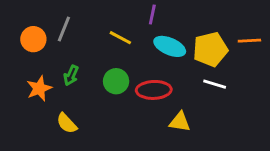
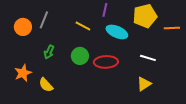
yellow pentagon: (210, 49) -> (145, 16), moved
orange star: (39, 88) -> (23, 73), moved
yellow triangle: (180, 122) -> (144, 84), moved, turned -42

